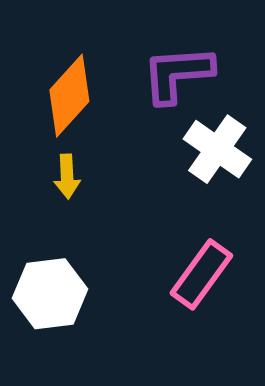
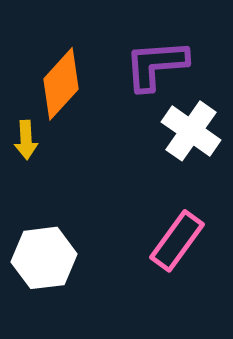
yellow arrow: (67, 176) -> (26, 140), moved

